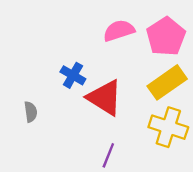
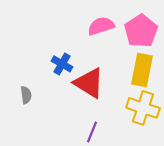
yellow rectangle: (167, 82) -> (142, 70), turned -44

